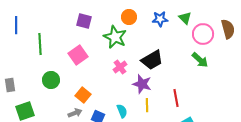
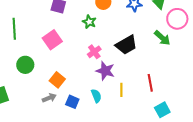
green star: (115, 37) -> (89, 22), size x0.6
green arrow: (200, 60) -> (162, 38), moved
purple star: (142, 84) -> (105, 71), moved

